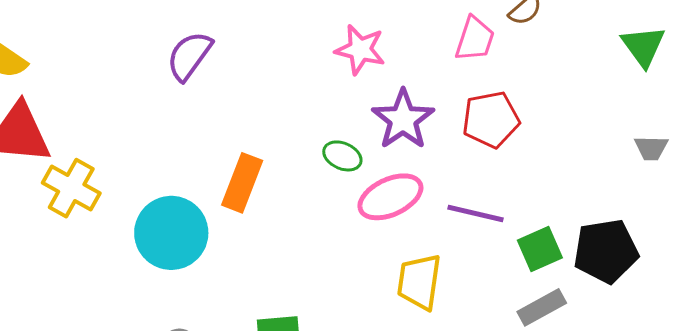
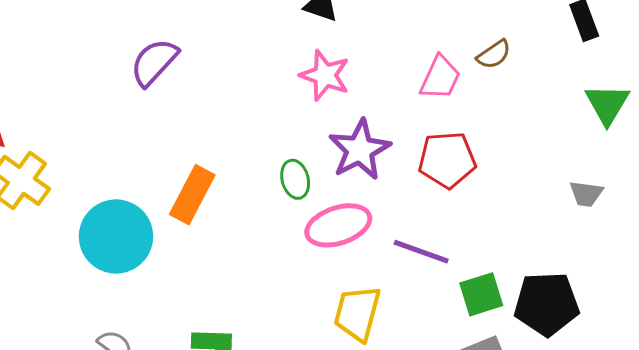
gray trapezoid: (651, 148) -> (586, 194), moved
green ellipse: (342, 156) -> (295, 179), turned 45

